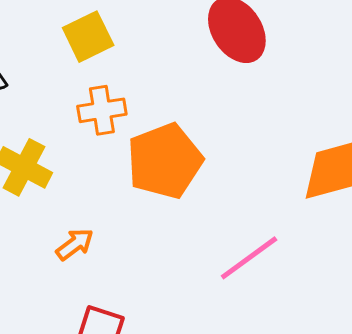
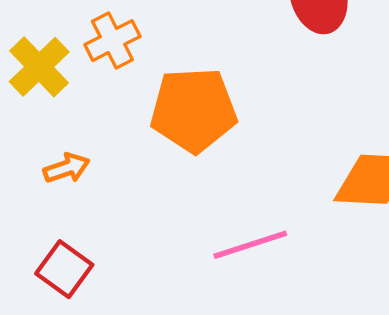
orange cross: (102, 110) -> (112, 41), moved, turned -36

